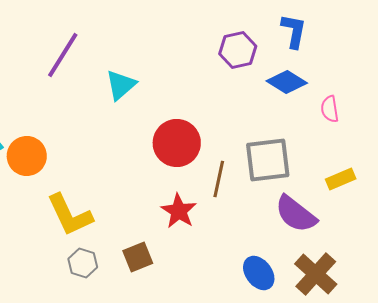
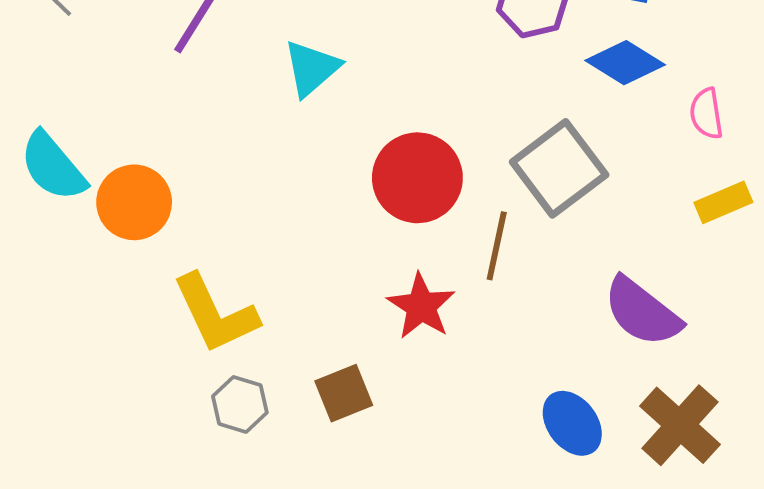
gray square: (268, 160) -> (559, 168), moved, turned -30
yellow rectangle: (341, 179) -> (723, 202), moved

